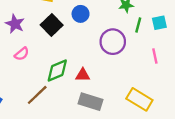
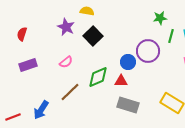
blue circle: (81, 14) -> (128, 62), moved
purple star: (15, 24) -> (66, 27), moved
brown line: (37, 95) -> (70, 92), moved

